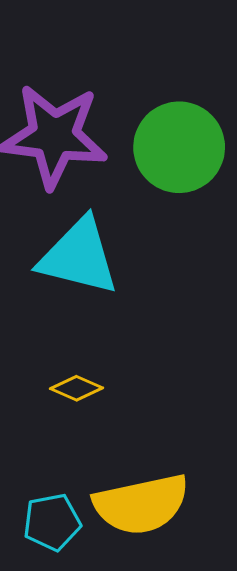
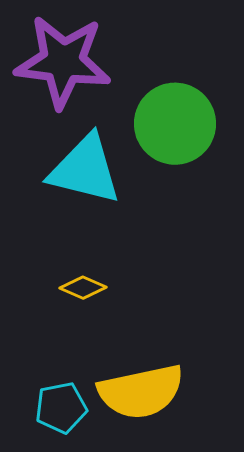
green circle: (179, 147) -> (175, 124), moved

